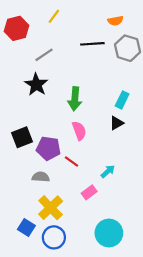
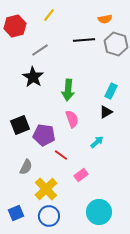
red line: (71, 161) -> (61, 155), moved
cyan arrow: (108, 171) -> (97, 142), moved
gray semicircle: (41, 177) -> (26, 167), moved, turned 112
blue square: (26, 227) -> (16, 213), moved, turned 35

